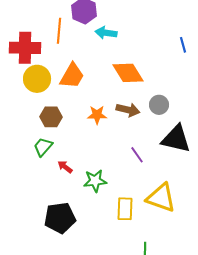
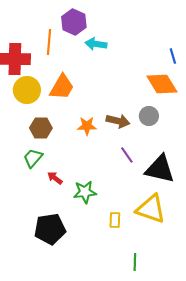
orange diamond: (128, 73) -> (162, 84), moved
black triangle: (176, 139) -> (160, 169), moved
purple line: (137, 155) -> (127, 155), moved
yellow rectangle: (125, 209) -> (115, 220), size x0.7

